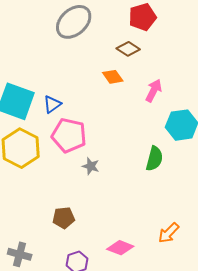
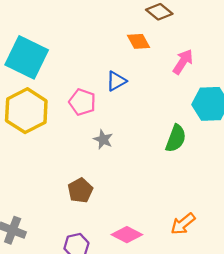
blue triangle: (52, 104) -> (116, 81), moved
pink pentagon: (69, 135) -> (82, 102), size x0.7
brown pentagon: (64, 218) -> (80, 190), moved, turned -30

